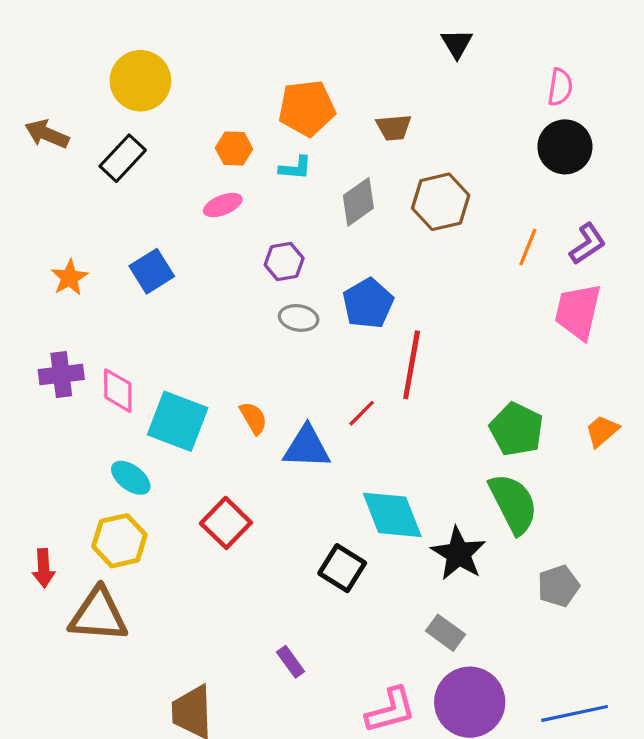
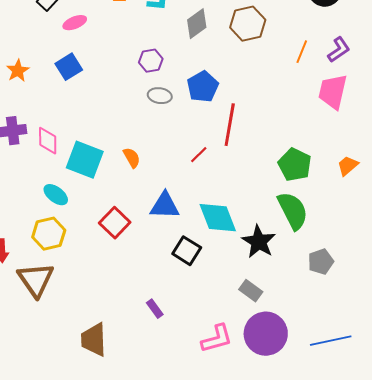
pink ellipse: (223, 205) -> (75, 23), moved
blue triangle: (307, 447) -> (165, 206), moved
brown triangle: (98, 615) -> (36, 280), turned 51

